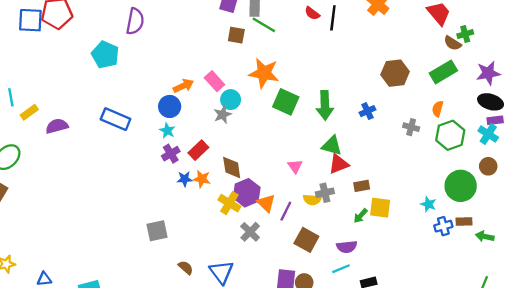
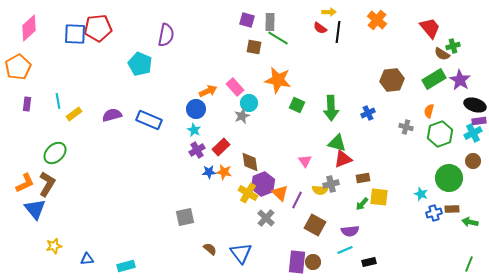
purple star: (488, 73) -> (460, 80), moved, turned -30
green square: (286, 102) -> (297, 105), size x0.7
purple semicircle: (57, 126) -> (112, 115), moved
cyan cross: (488, 134) -> (473, 133), turned 30

